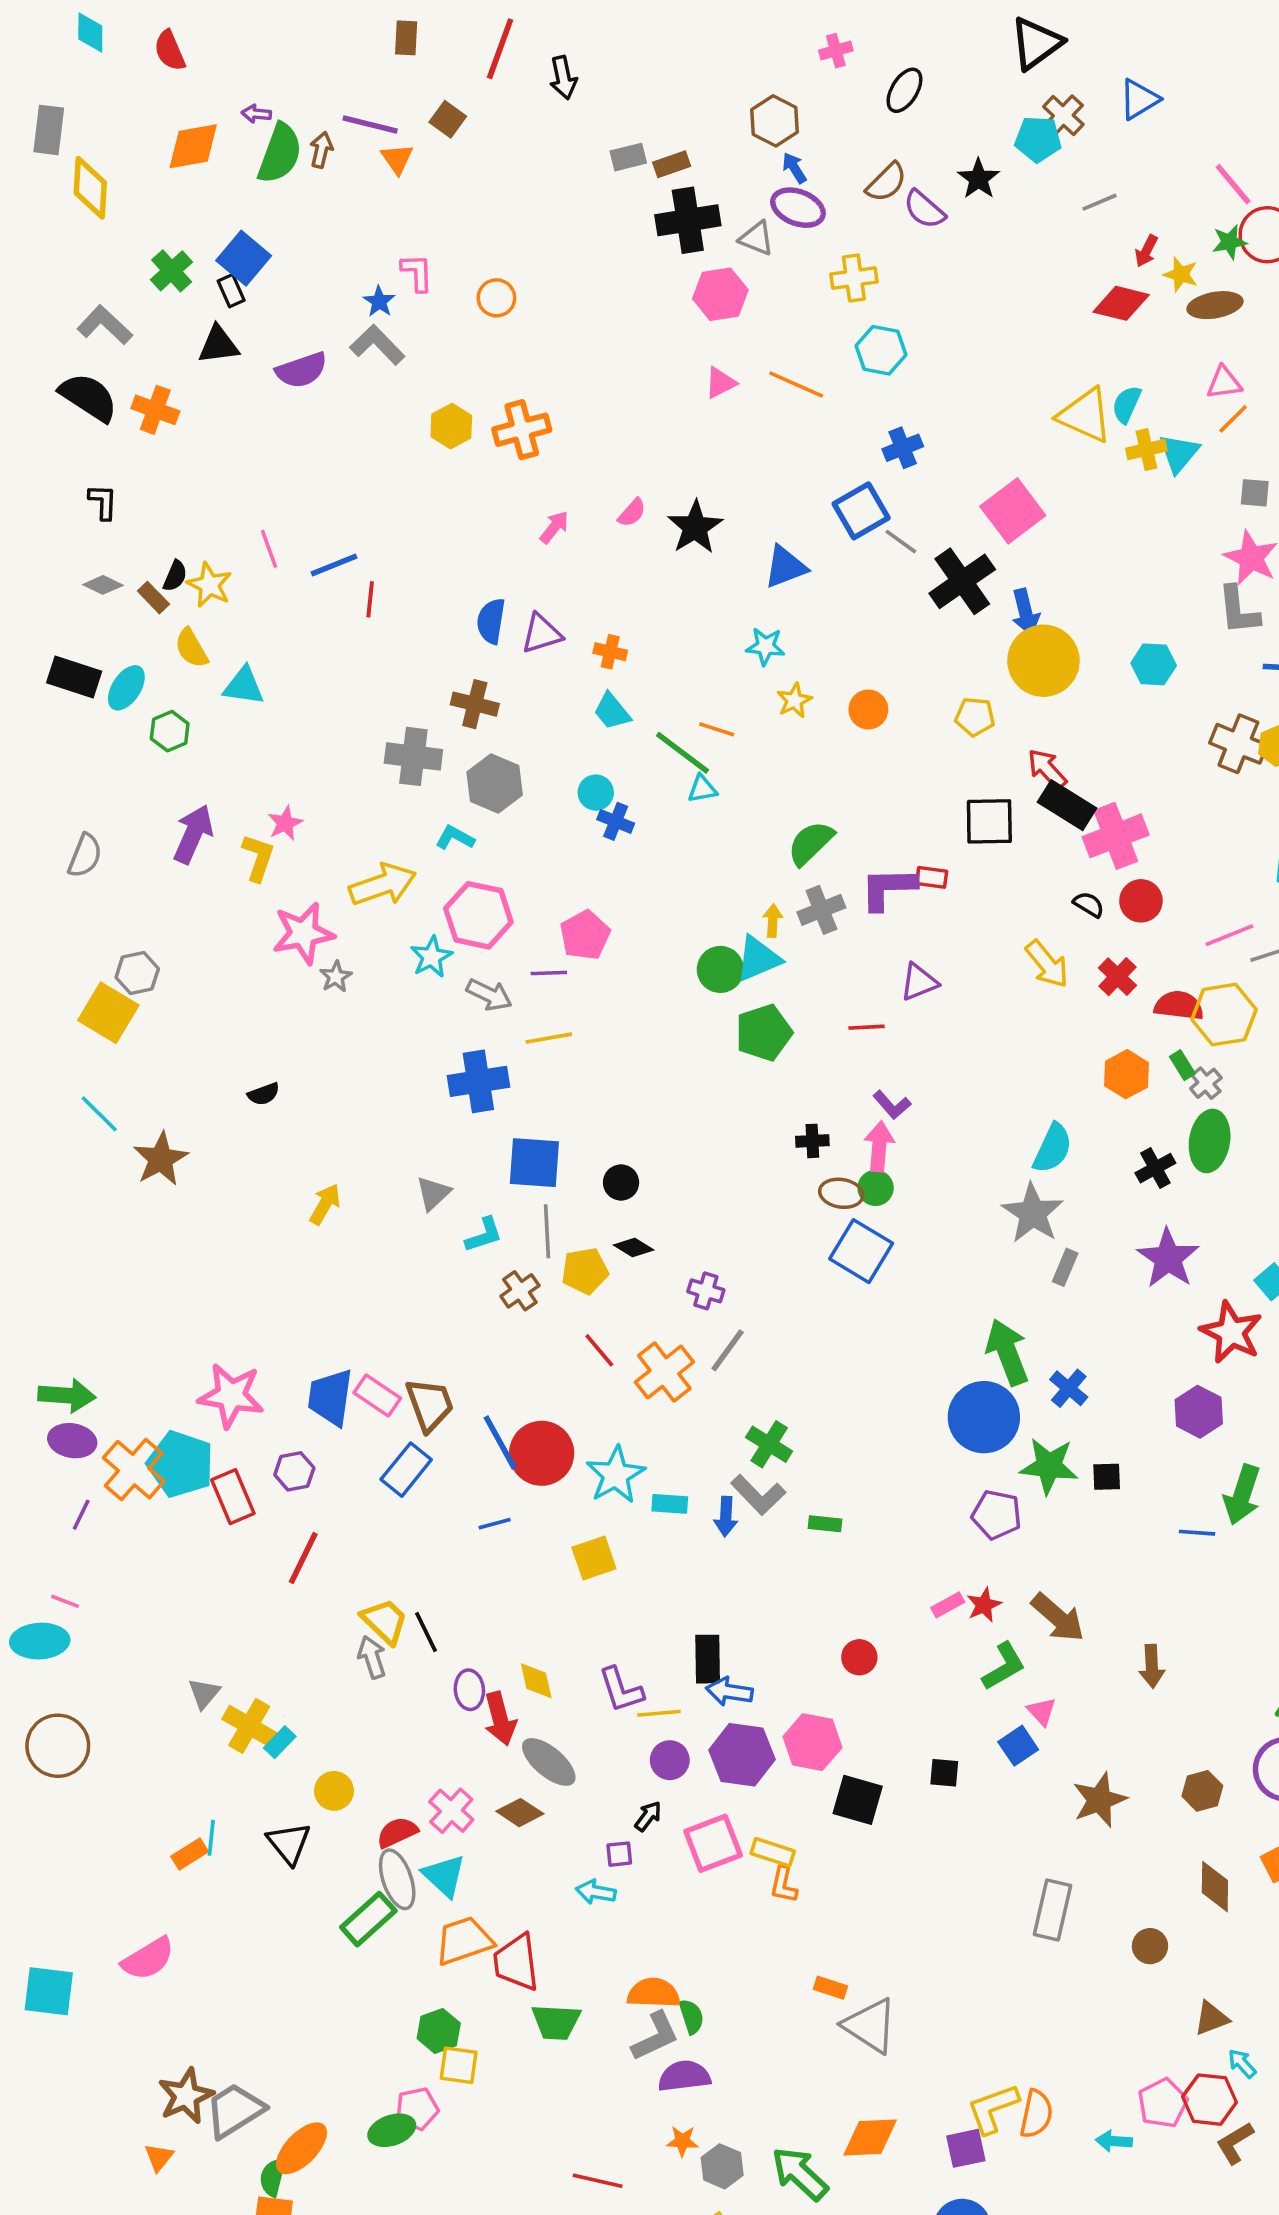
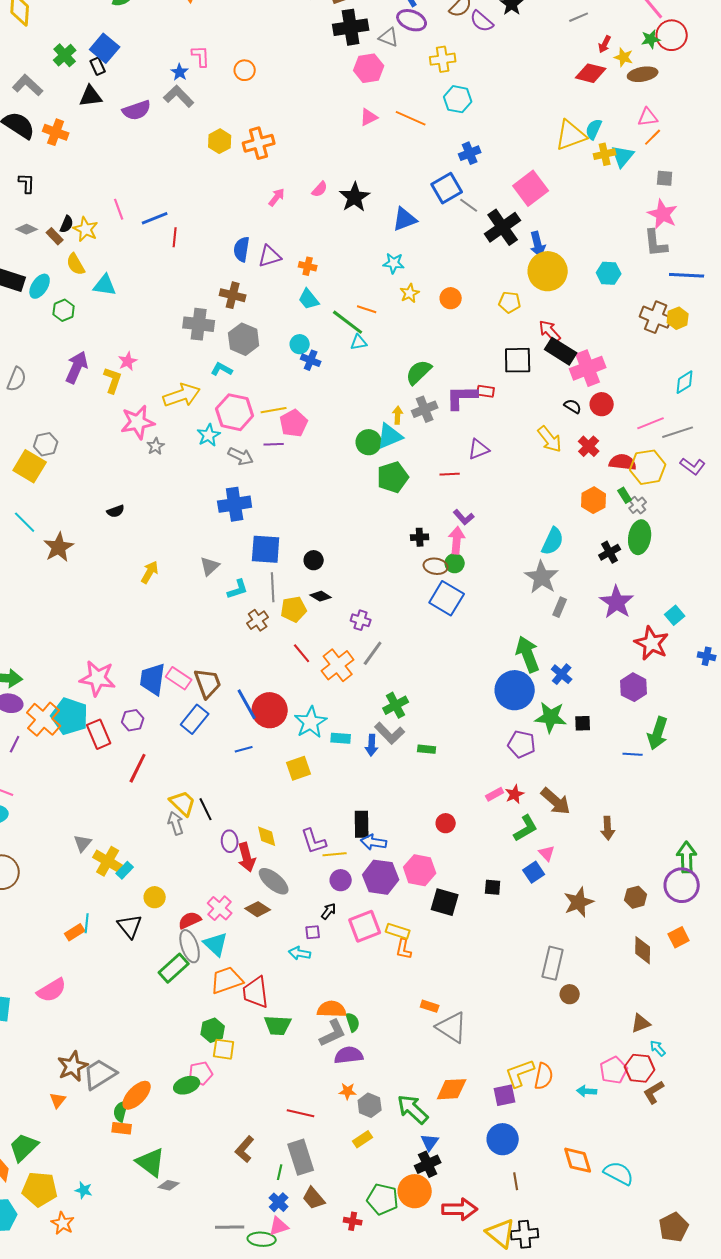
yellow triangle: (1085, 415) -> (571, 135), turned -44
yellow line: (549, 1038) -> (274, 410), moved
green cross: (769, 1444) -> (396, 705), turned 30
brown circle: (1150, 1946) -> (570, 994), moved

